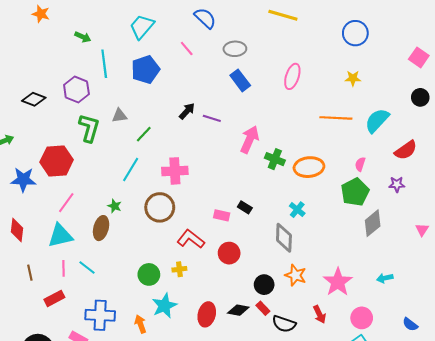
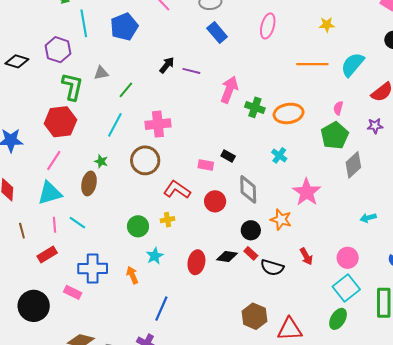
red hexagon: (57, 161) -> (60, 122), moved
gray diamond: (284, 238) -> (248, 189), moved
pink star: (338, 282) -> (307, 192), moved
cyan star: (164, 306) -> (155, 256), size x0.7

